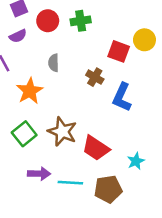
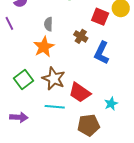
orange star: (30, 91) -> (44, 47), moved
purple arrow: (39, 174) -> (19, 117), moved
cyan line: (70, 183) -> (55, 107), moved

